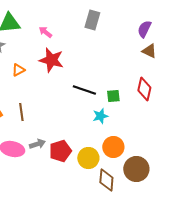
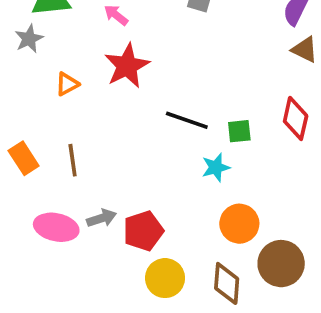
red star: (51, 60) -> (127, 66), turned 30
yellow circle: (88, 158) -> (165, 278), moved

